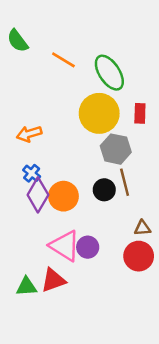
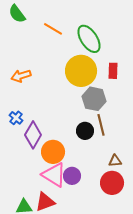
orange arrow: (29, 134) -> (21, 76), moved
blue cross: (32, 173) -> (16, 118), moved
orange circle: (63, 196) -> (53, 152), moved

